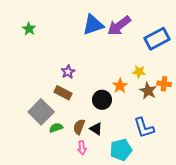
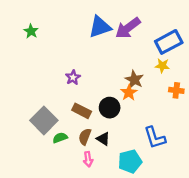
yellow star: (139, 72) -> (162, 66), moved
brown star: (148, 91) -> (134, 80), moved
brown rectangle: (63, 93) -> (82, 111), moved

